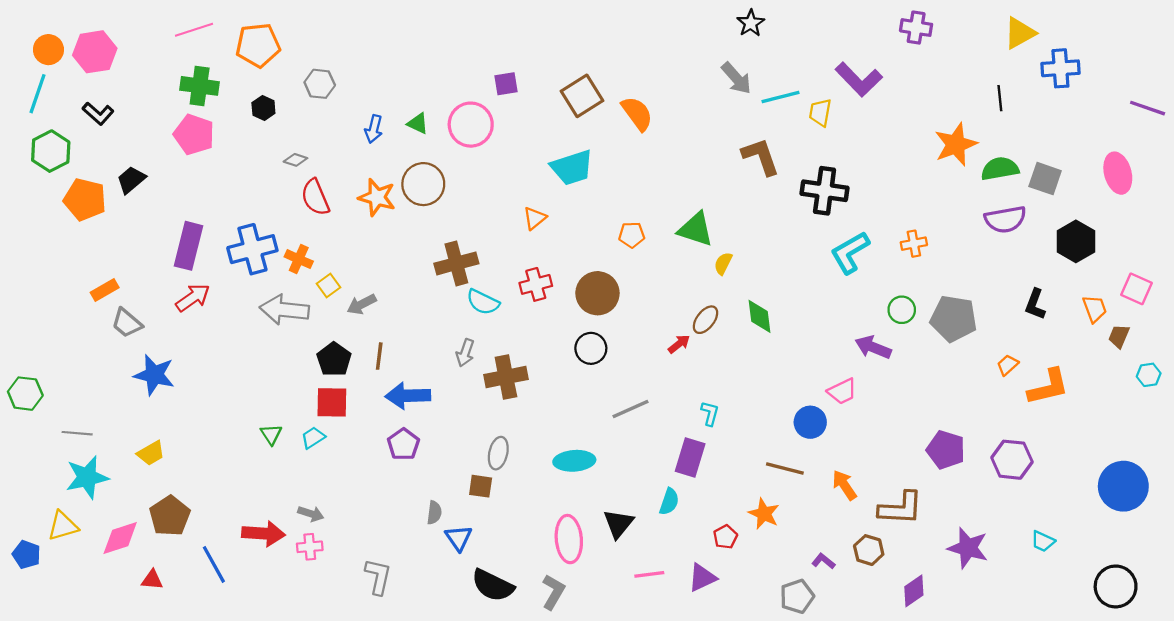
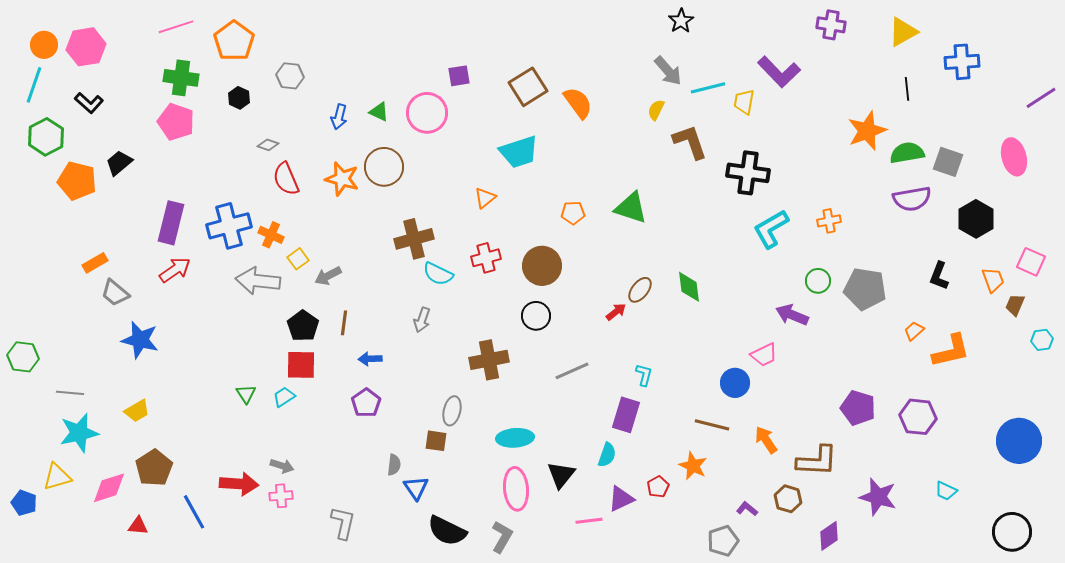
yellow triangle: (1020, 33) -> (903, 32), moved
orange pentagon: (258, 45) -> (234, 41), turned -30
purple line: (1148, 108) -> (1041, 98), turned -52
yellow semicircle: (723, 263) -> (656, 110), moved
brown cross: (506, 377) -> (489, 360), moved
blue arrow: (408, 396) -> (370, 359), size x0.6
cyan ellipse: (574, 461) -> (515, 438), moved
purple triangle: (702, 578) -> (621, 499), moved

